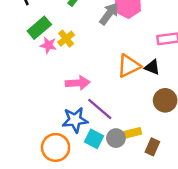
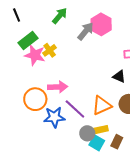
pink star: (48, 45) -> (35, 55), size x1.5
orange triangle: (129, 66) -> (102, 105), moved
cyan square: (94, 139) -> (97, 143), moved
orange circle: (56, 147) -> (35, 99), moved

